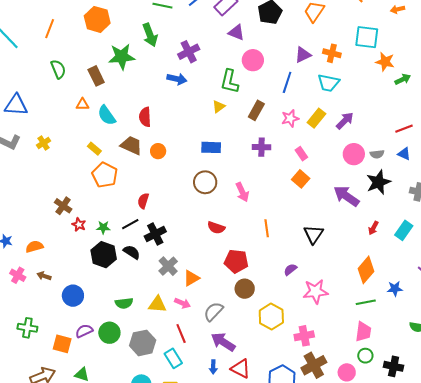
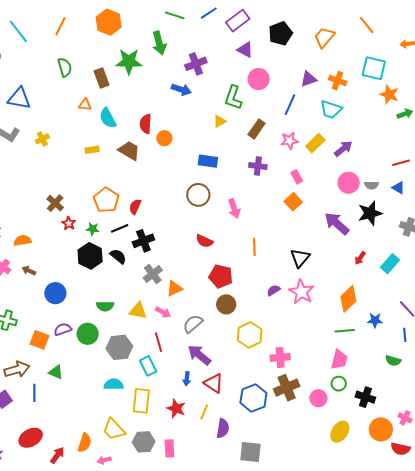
yellow rectangle: (94, 149) -> (92, 150), turned -56
orange circle: (158, 151) -> (164, 138), moved
orange pentagon: (105, 175) -> (106, 200), moved
pink star: (315, 292) -> (301, 292), moved, turned 30

